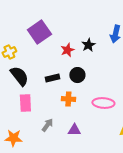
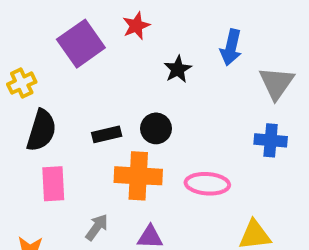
red star: (67, 50) -> (136, 26), moved
black semicircle: (19, 76) -> (41, 130), turned 55
orange cross: (68, 99) -> (138, 176), size x1.6

